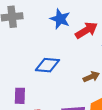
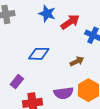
purple rectangle: (20, 96) -> (17, 82), turned 40

